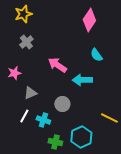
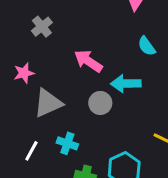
gray triangle: (30, 93) -> (48, 103), size x1.5
gray circle: (62, 104) -> (100, 103), moved
white line: (24, 116) -> (31, 151), moved

